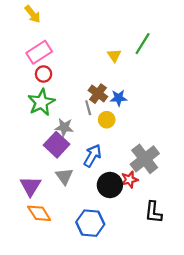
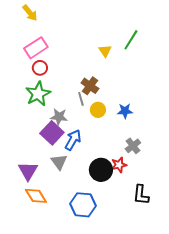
blue star: (119, 98) -> (125, 111), moved
blue arrow: (93, 156) -> (73, 140), moved
gray cross: (145, 159) -> (133, 146), size x0.6

